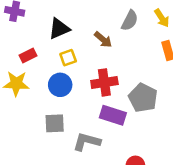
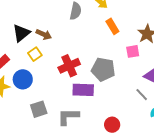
brown arrow: (103, 40) -> (44, 34), moved
blue circle: (60, 85) -> (23, 79), moved

